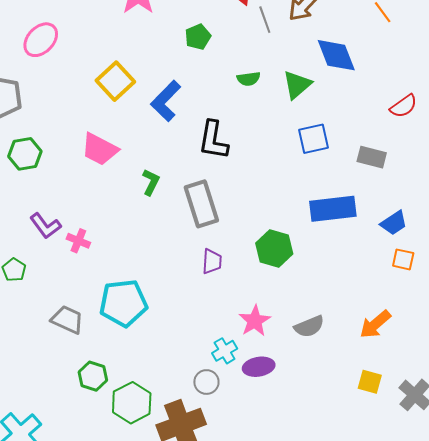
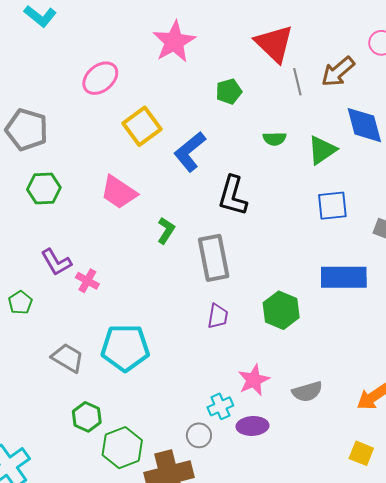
pink ellipse: (41, 40) -> (100, 78), moved

